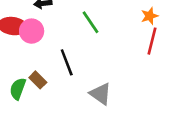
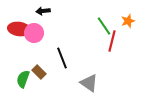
green line: (91, 22) -> (104, 26), moved
red line: (152, 41) -> (112, 41), moved

